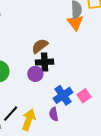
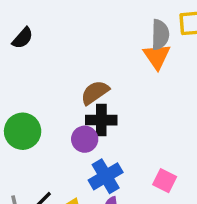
blue cross: (63, 95) -> (106, 176), moved
pink square: (84, 96) -> (165, 181), turned -32

